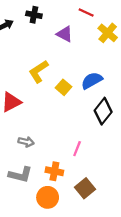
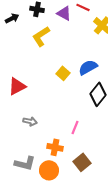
purple triangle: (65, 34) -> (64, 13), moved
yellow L-shape: (39, 71) -> (41, 36), moved
gray L-shape: (20, 175) -> (25, 163), moved

